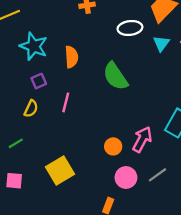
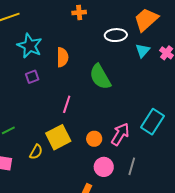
pink line: (66, 102) -> (67, 104), moved
yellow semicircle: (31, 109) -> (36, 152), moved
yellow square: (60, 171) -> (58, 137), moved
gray line: (158, 175) -> (132, 166), turned -42

